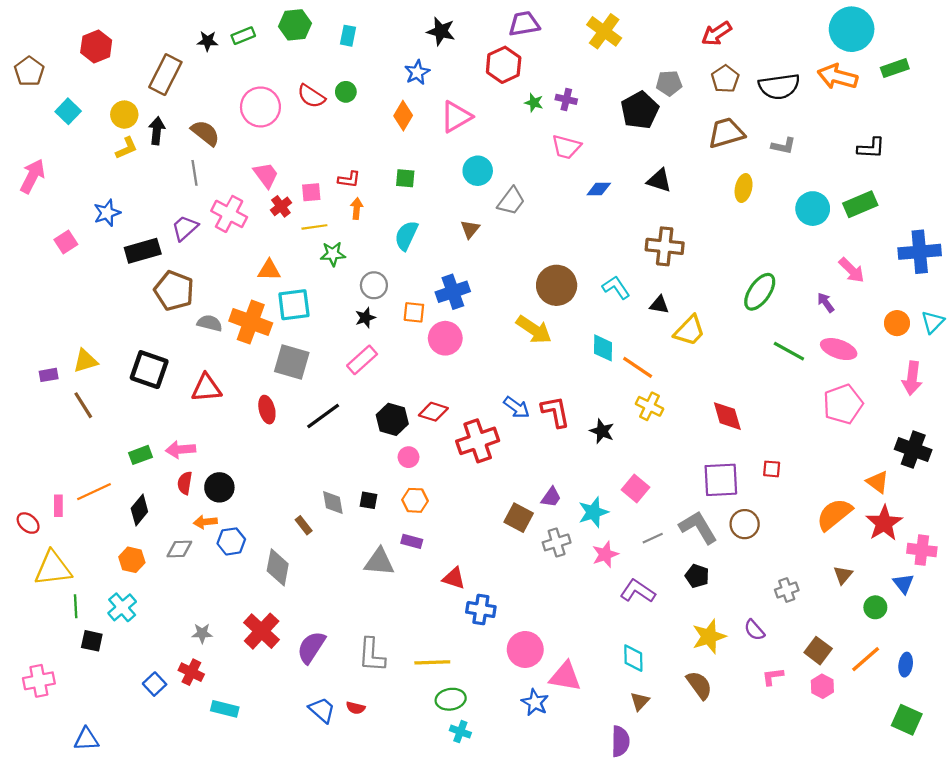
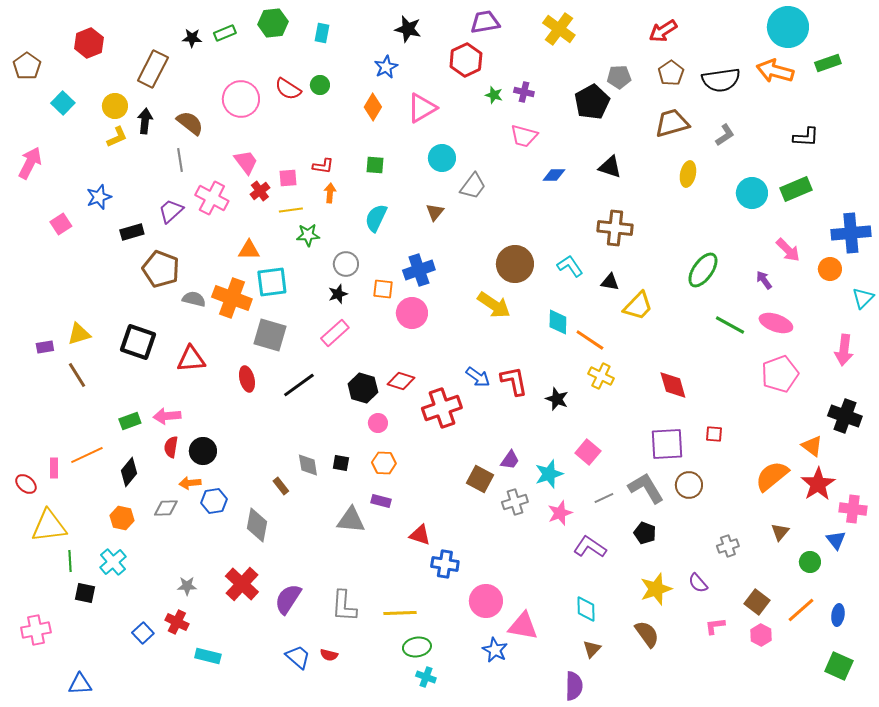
gray L-shape: (784, 146) -> (725, 135), turned -45
black rectangle: (143, 251) -> (132, 232), size x0.7
orange circle: (897, 323) -> (830, 269), moved

